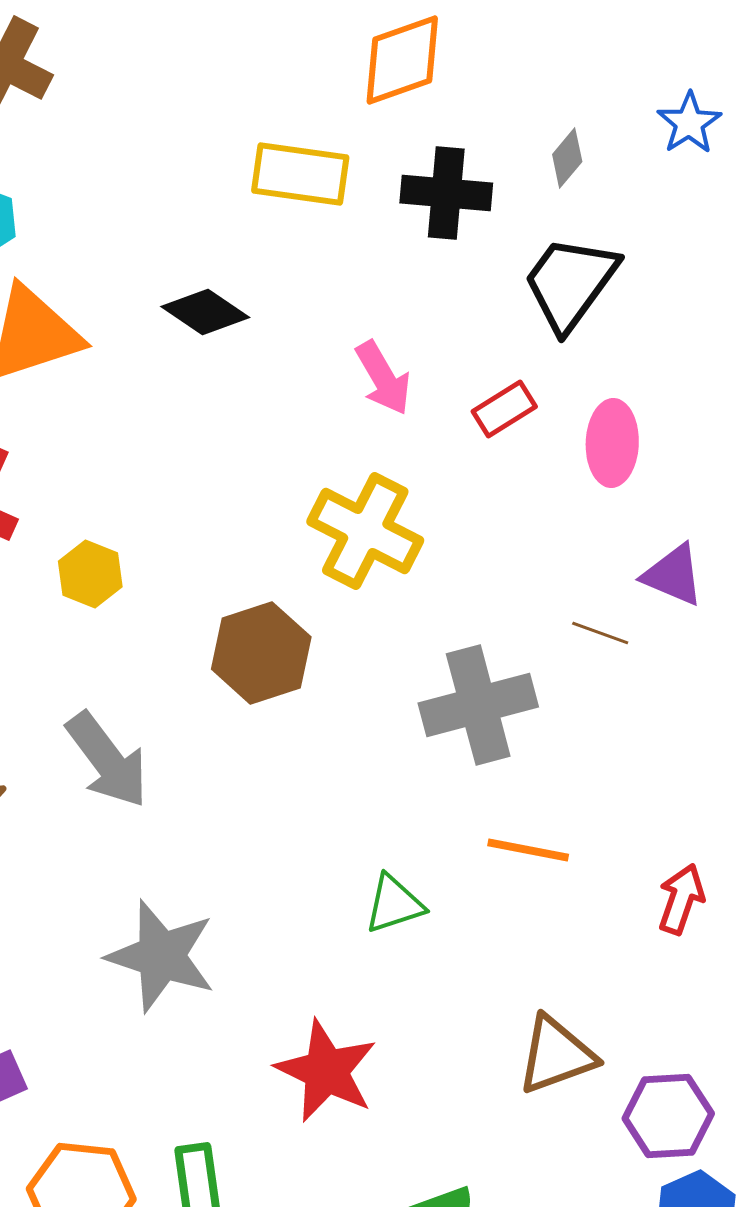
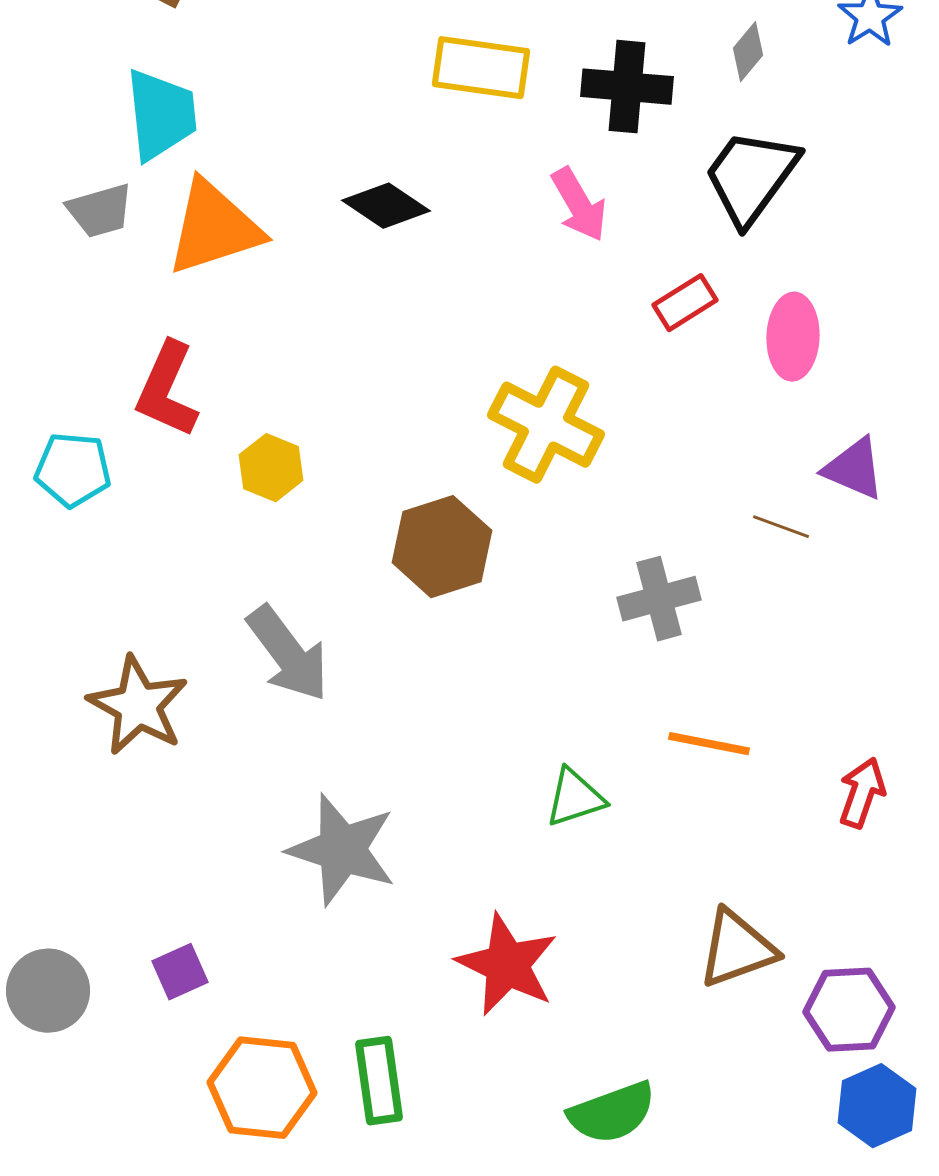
pink arrow: (383, 378) -> (579, 205), moved
gray cross: (478, 705) -> (659, 599), size x0.7

